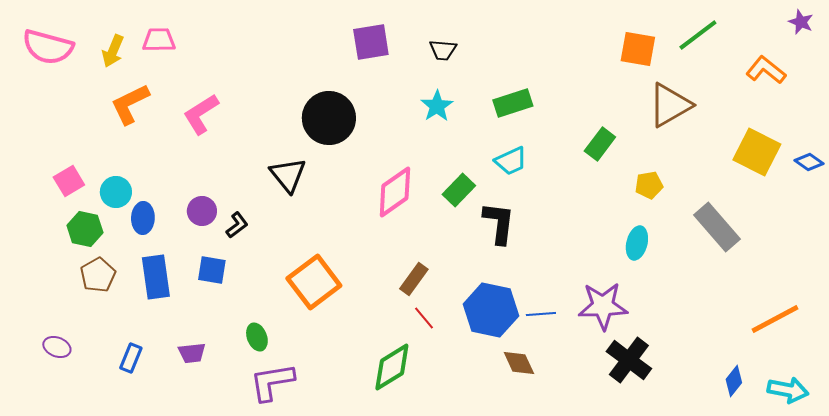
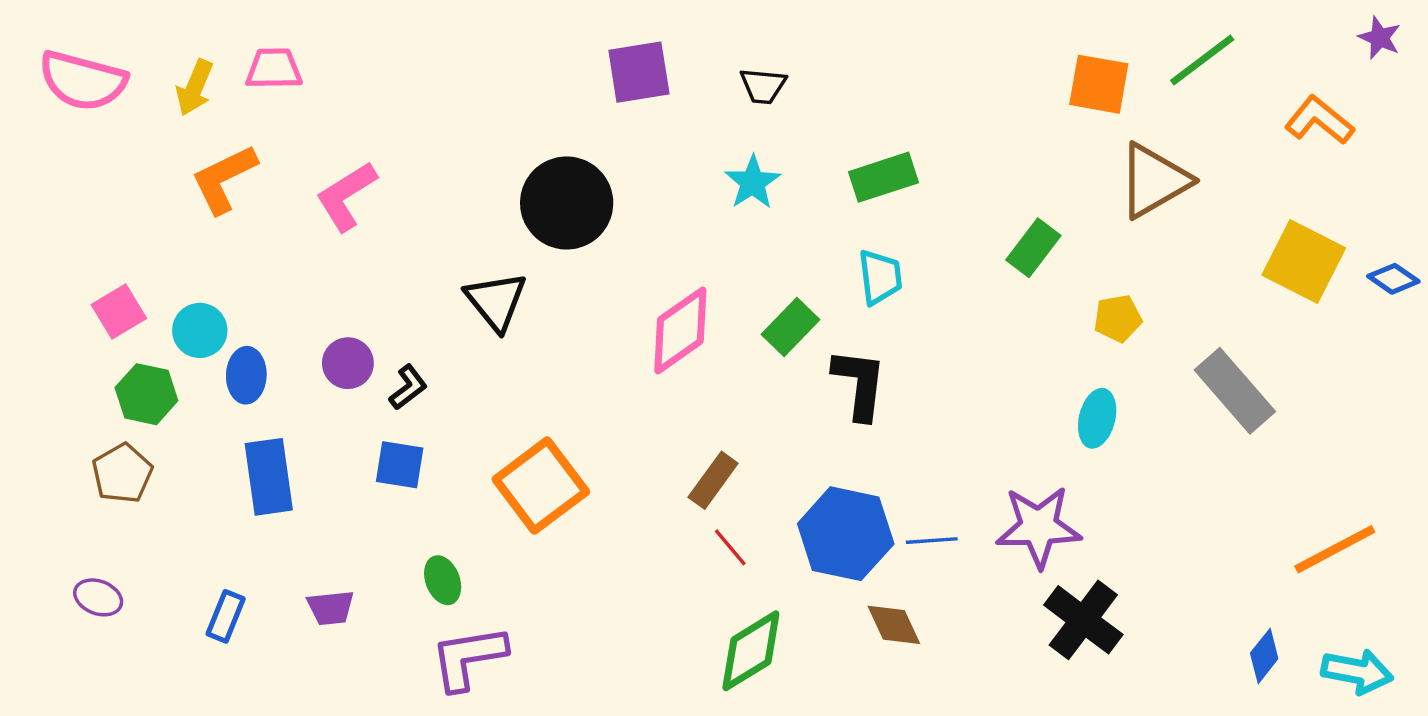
cyan trapezoid: (511, 161) -> (880, 277), turned -72
blue square: (212, 270) -> (400, 465), moved
brown pentagon: (98, 275) -> (122, 473), moved
green diamond: (392, 367) -> (751, 651), moved

